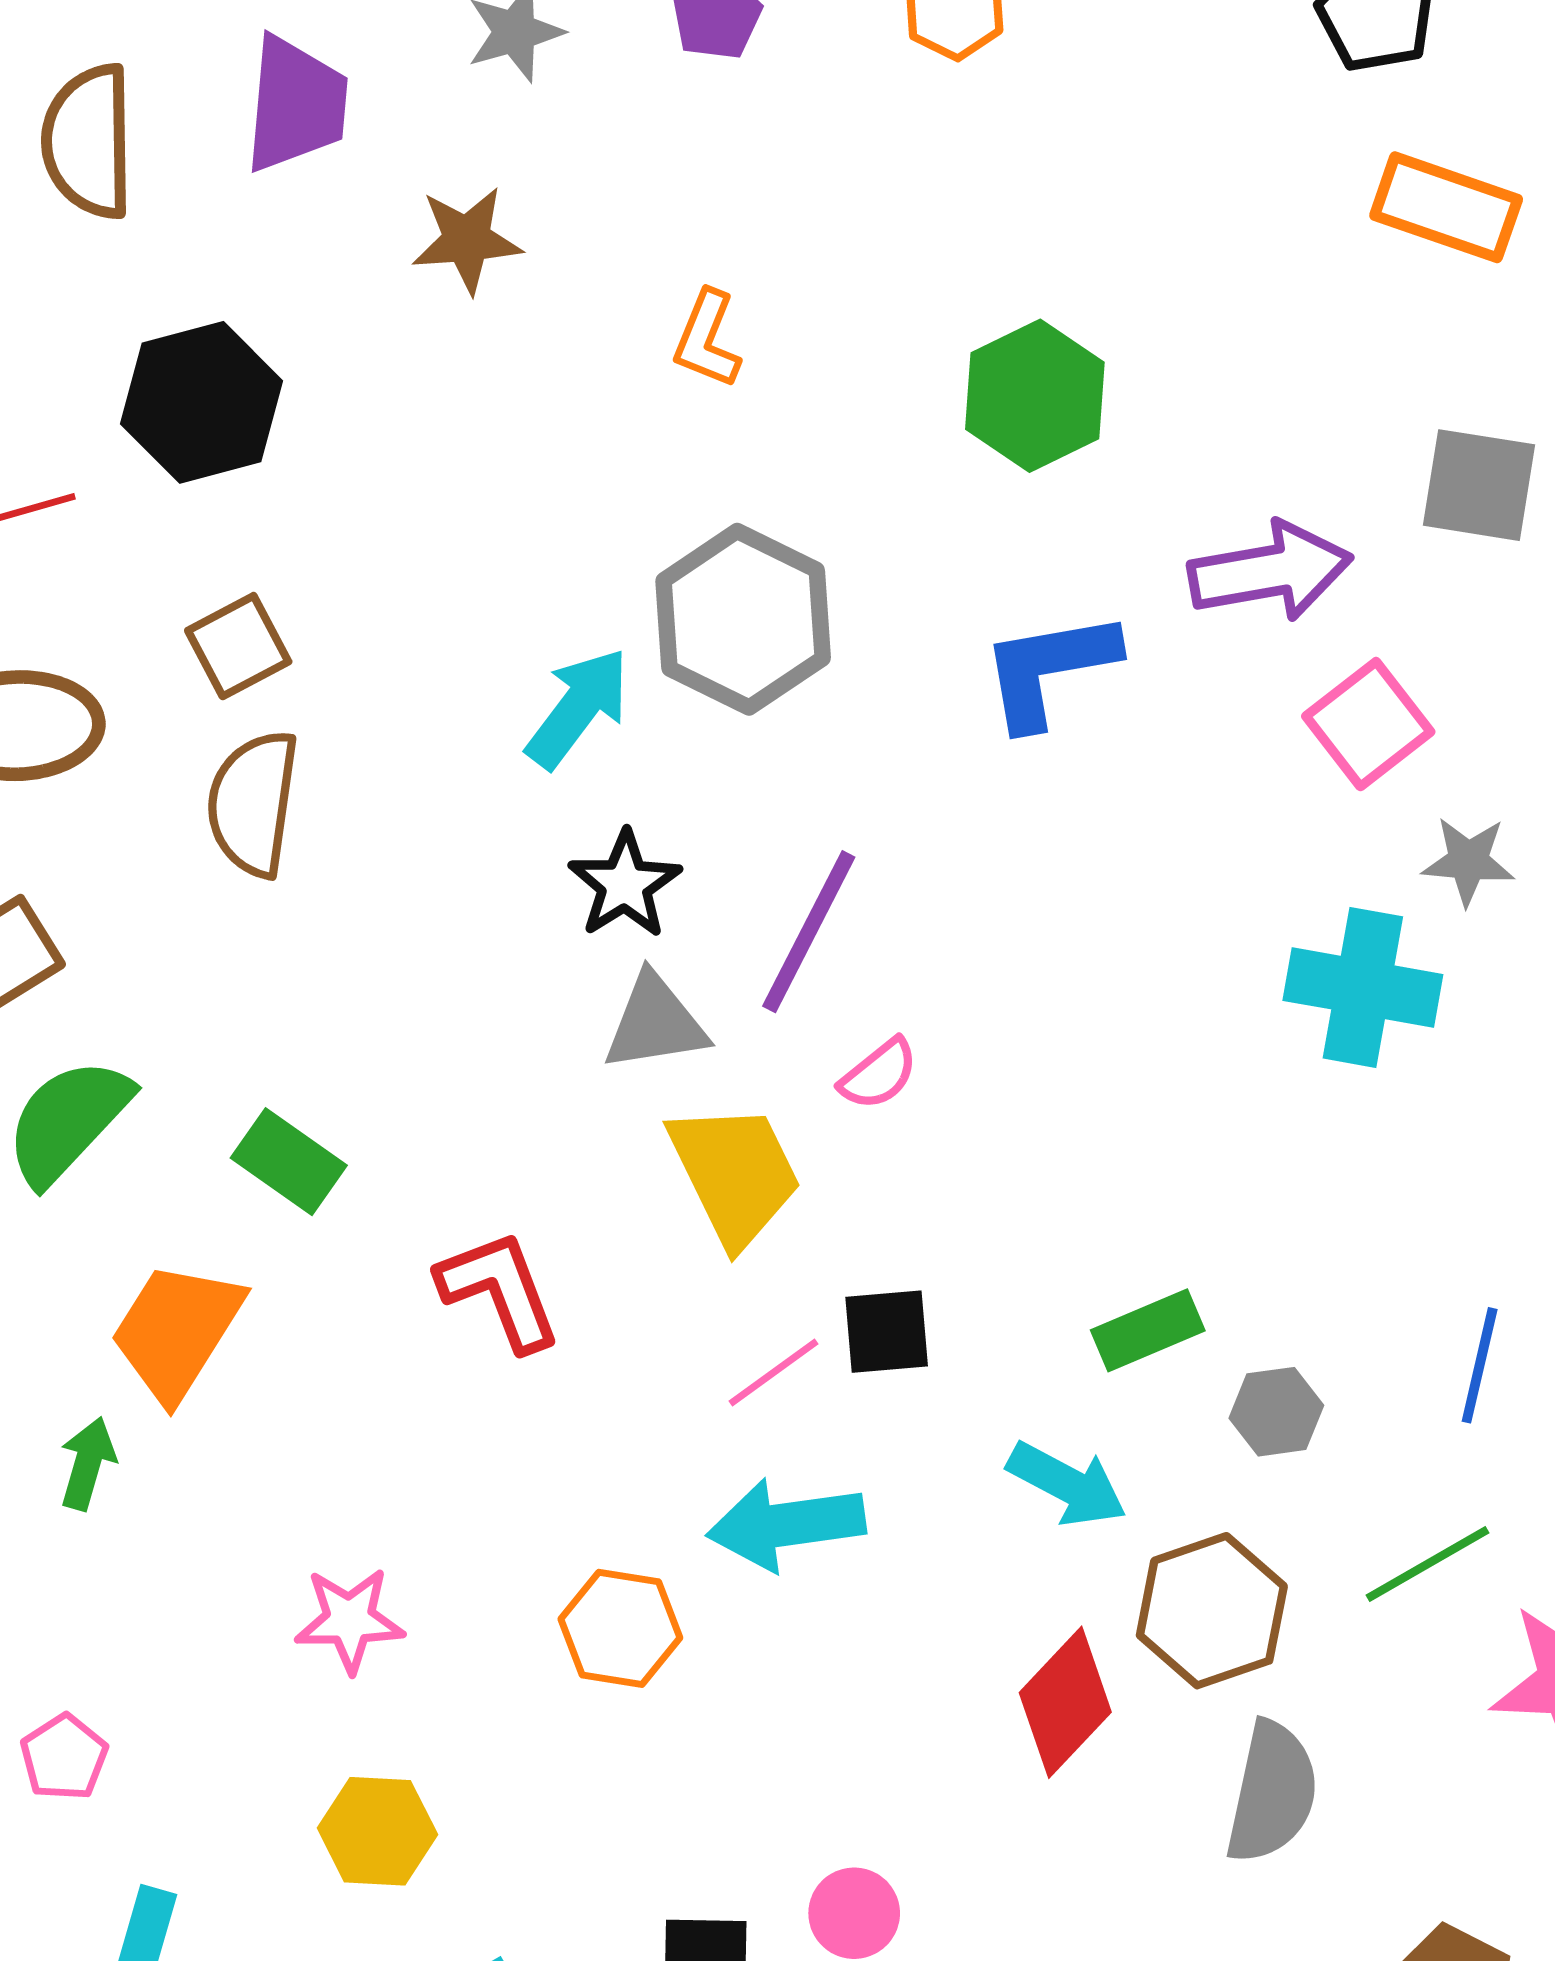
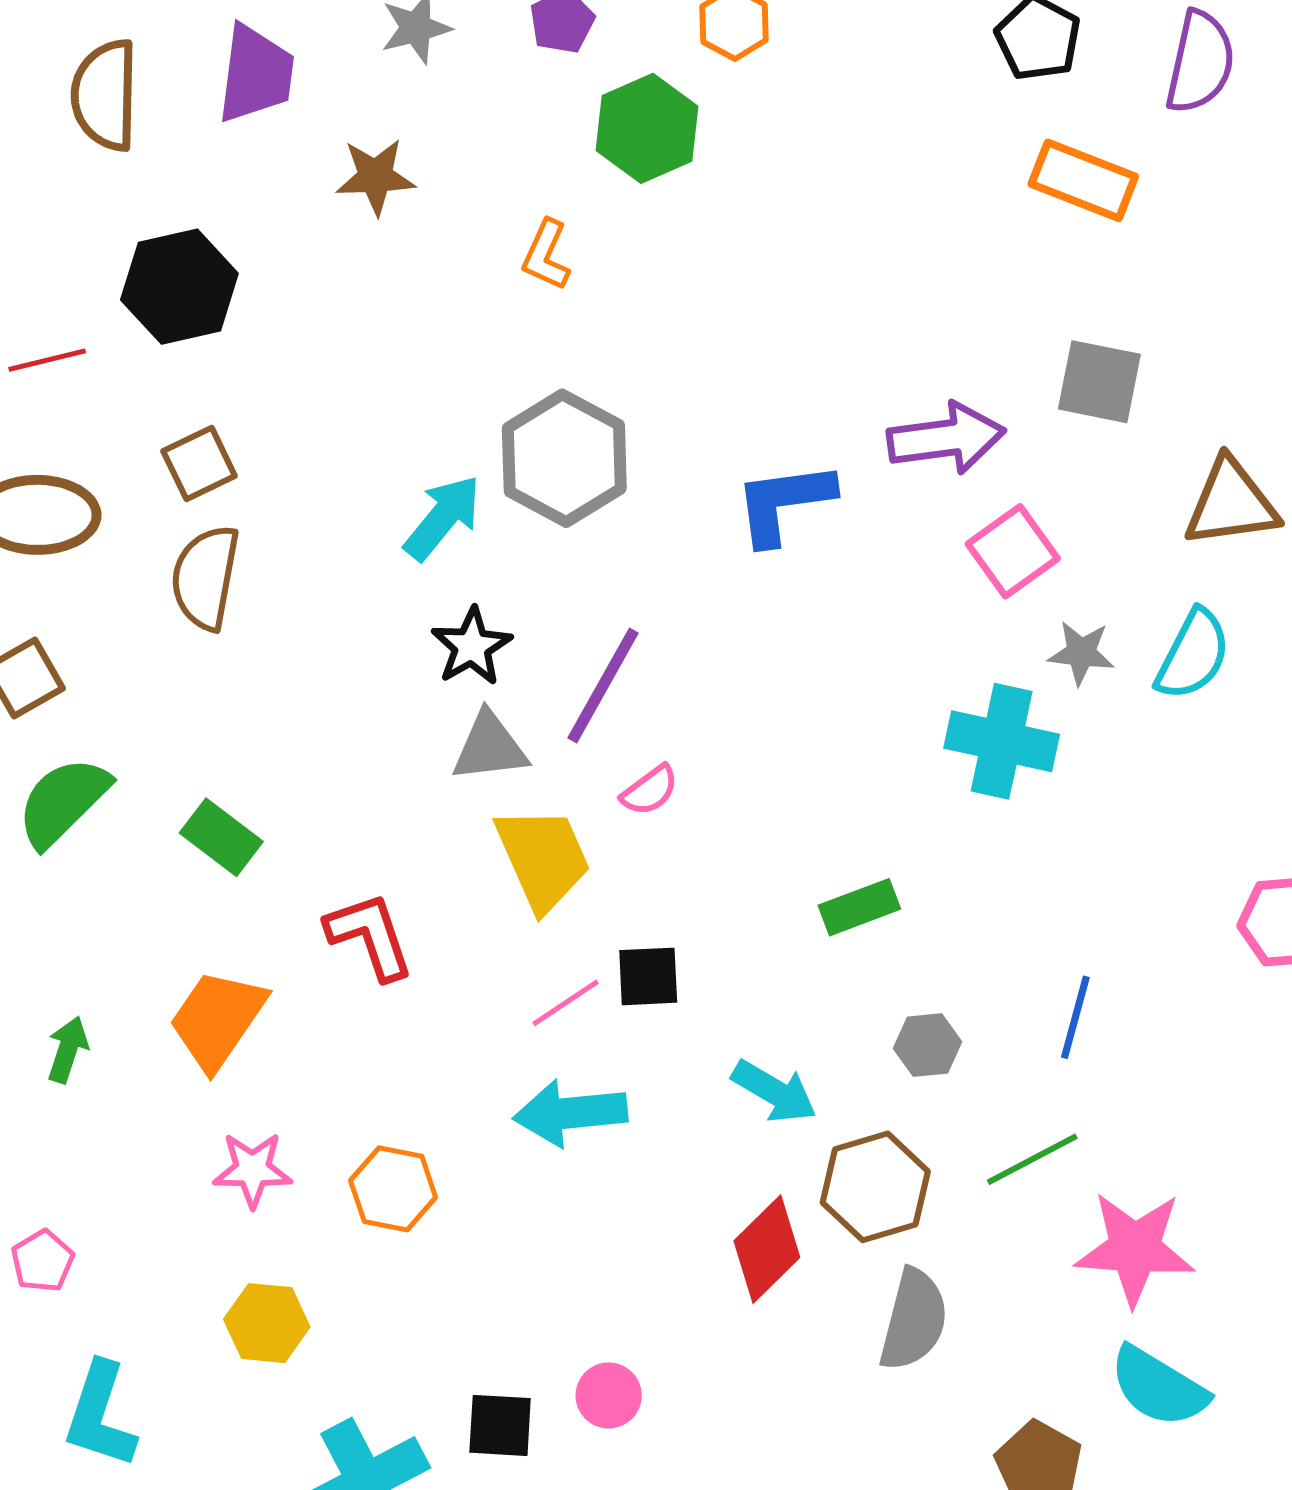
green hexagon: (1035, 396) -> (647, 128), moved
green rectangle: (1148, 1330) -> (859, 907), moved
orange trapezoid: (177, 1331) -> (217, 1019), moved
orange hexagon: (620, 1628) -> (393, 1189), moved

